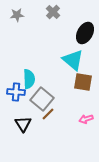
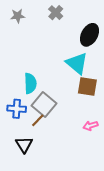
blue cross: (16, 92) -> (17, 109), moved
brown line: (48, 114) -> (38, 120), moved
black triangle: (23, 124) -> (24, 145), moved

